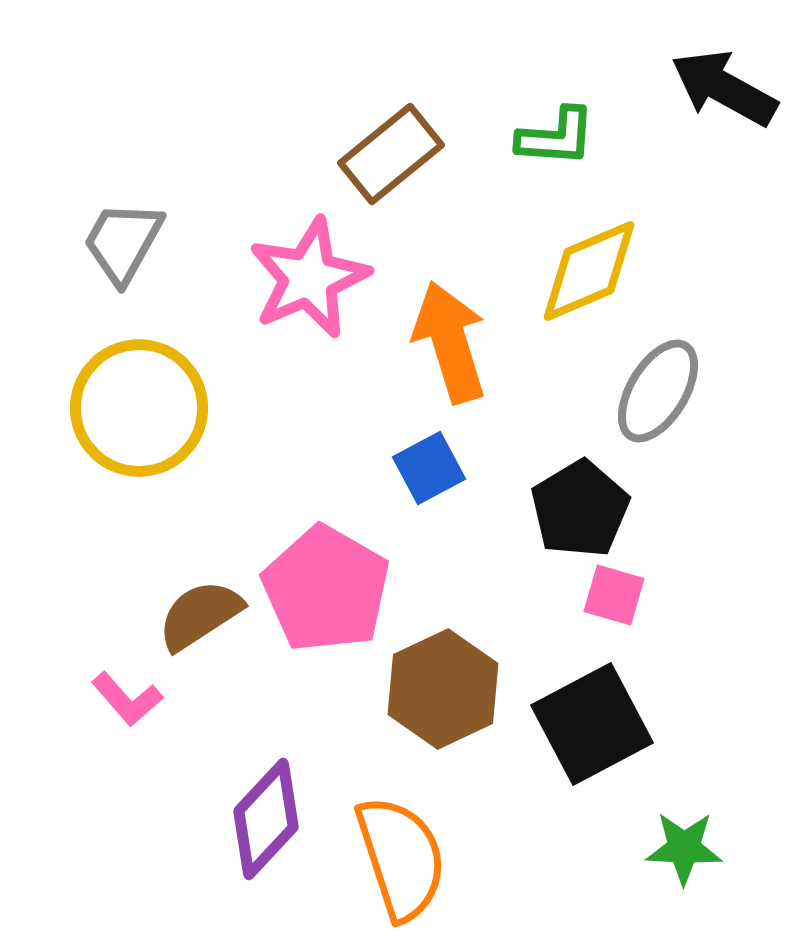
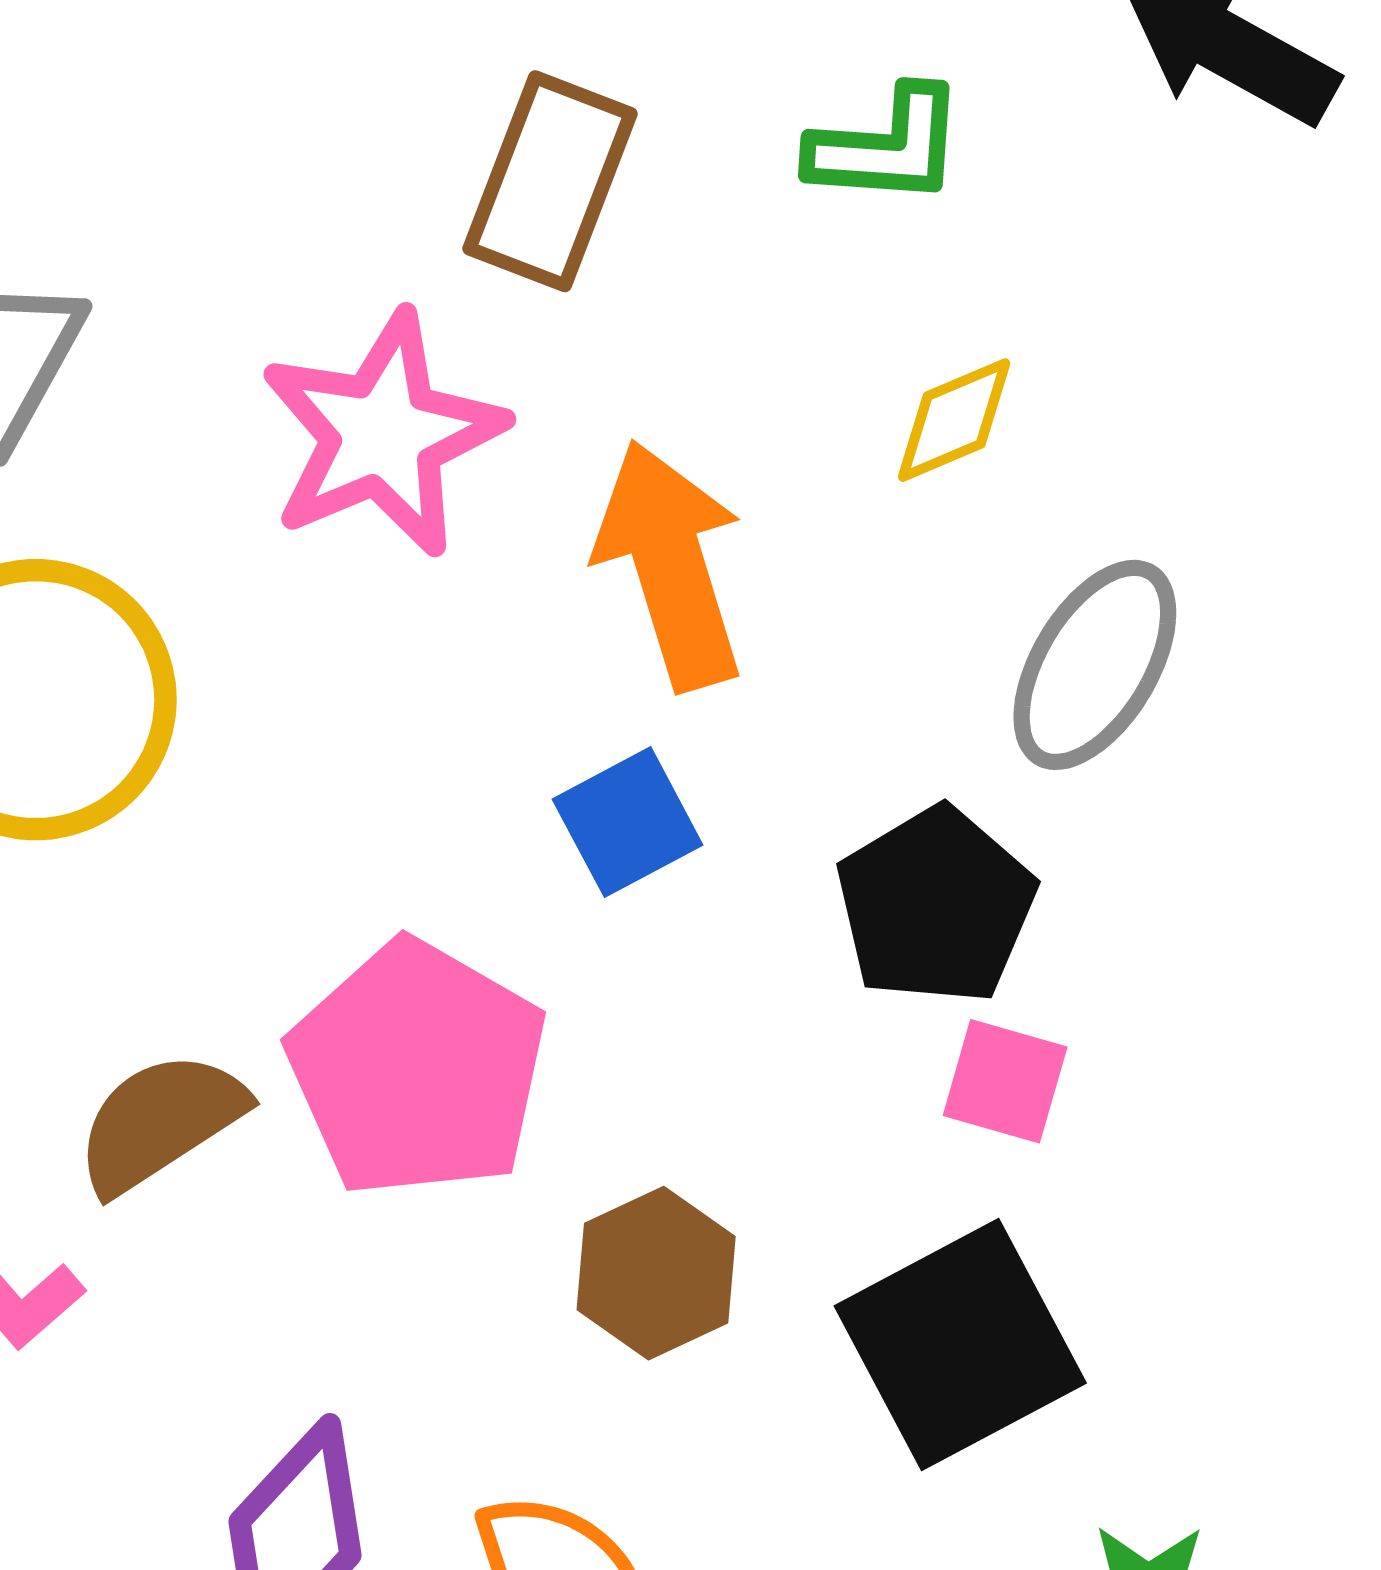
brown rectangle: (391, 154) -> (550, 181), turned -30
yellow diamond: (589, 271) -> (954, 420), size x0.6
brown hexagon: (443, 689) -> (656, 1273), size x0.7

